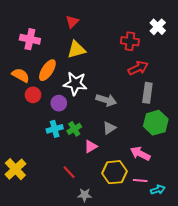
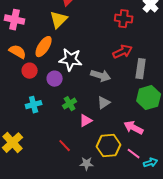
pink cross: (30, 39) -> (15, 20), moved
yellow triangle: (76, 49) -> (59, 20), moved, turned -30
red arrow: (138, 68) -> (123, 52), moved
cyan cross: (55, 129) -> (34, 105), moved
pink line: (140, 180) -> (134, 154), turned 32
gray star: (85, 195) -> (87, 164), moved

